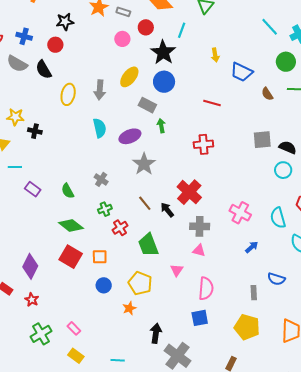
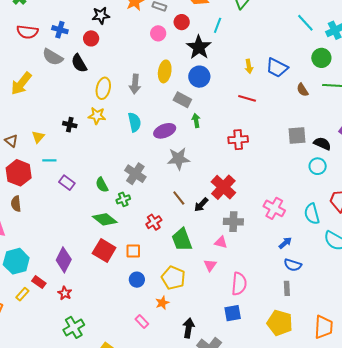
yellow arrow: (215, 55) -> (249, 66), moved
yellow ellipse: (129, 77) -> (165, 71), turned -30
yellow star: (15, 117) -> (97, 116), moved
gray star: (144, 164) -> (178, 159), turned 30
gray cross: (101, 179) -> (135, 174), size x1.5
green cross: (105, 209) -> (123, 199), moved
black arrow: (167, 210) -> (201, 205), turned -98
pink triangle: (199, 250) -> (221, 242), moved
blue semicircle: (276, 279) -> (293, 265), moved
pink rectangle: (74, 328) -> (142, 321), moved

